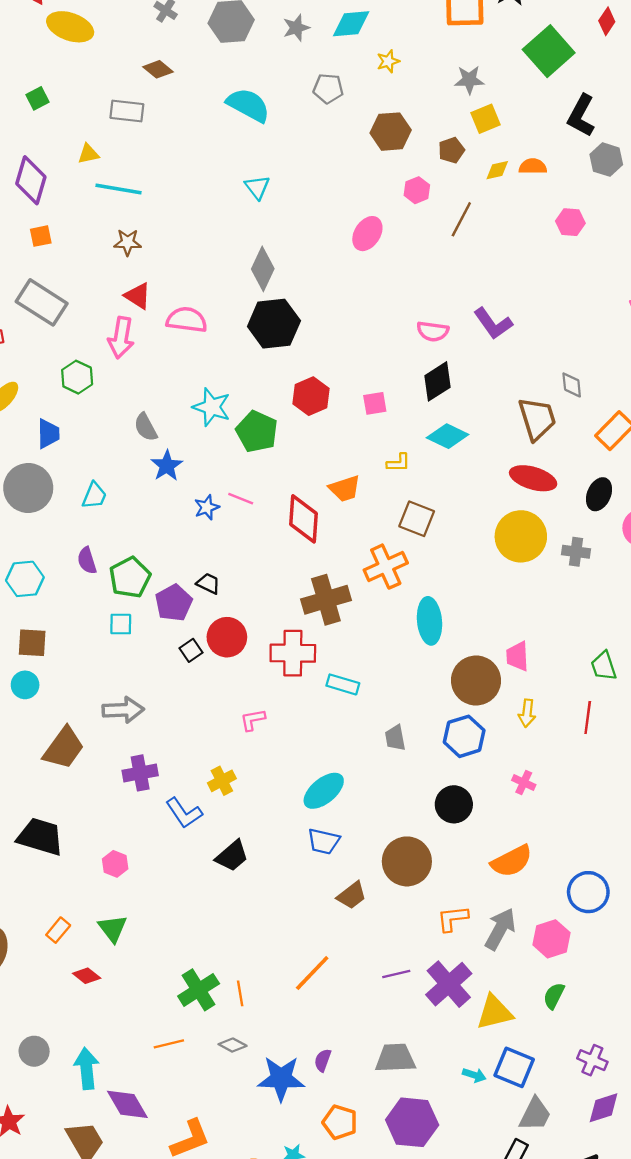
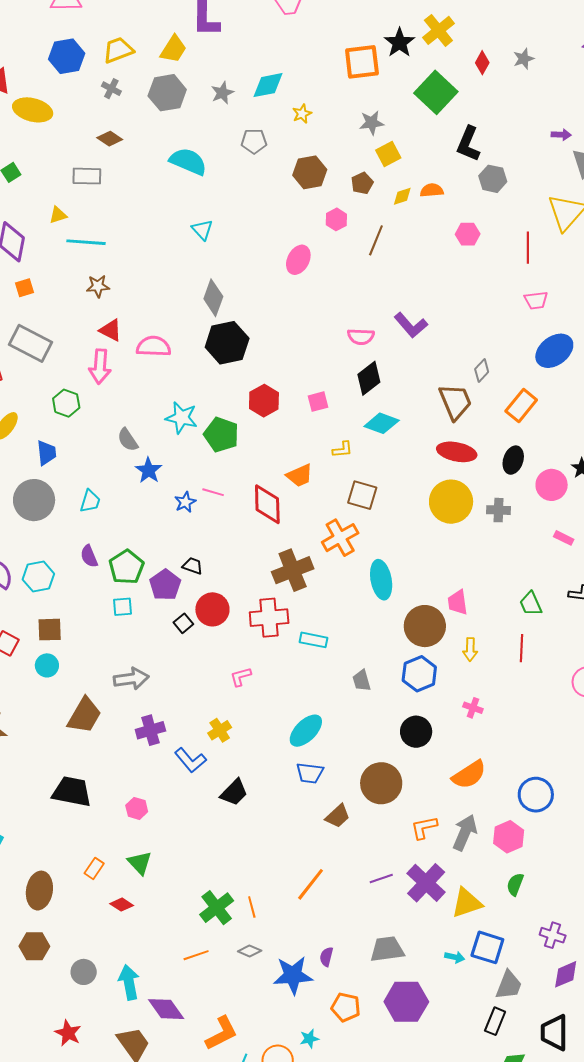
gray diamond: (572, 385) -> (482, 371), turned 55

